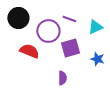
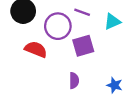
blue star: (97, 59) -> (115, 85), moved

